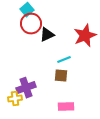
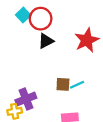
red circle: (31, 24) -> (41, 19), moved
cyan line: (64, 60) -> (77, 85), moved

